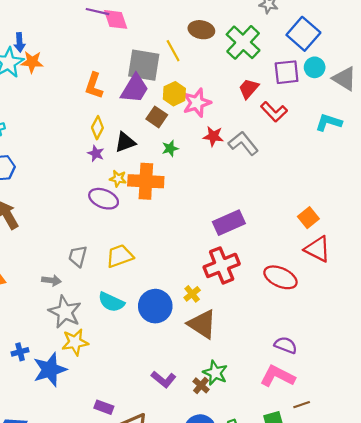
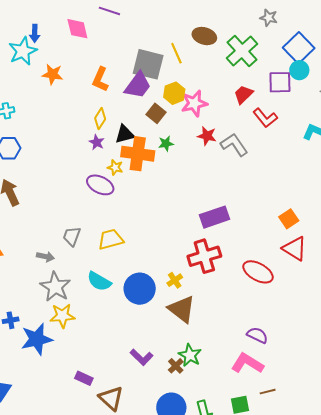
pink diamond: (116, 19) -> (77, 29), moved
orange star: (32, 62) -> (53, 74), moved
cyan circle: (315, 67) -> (299, 70), moved
orange cross: (146, 181) -> (138, 154), moved

